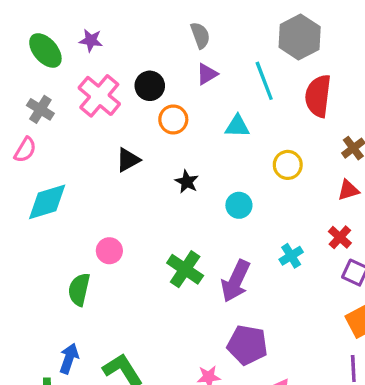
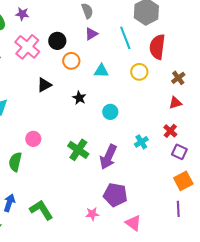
cyan triangle: (237, 126) -> (101, 71), moved
yellow circle: (288, 165) -> (139, 72), moved

